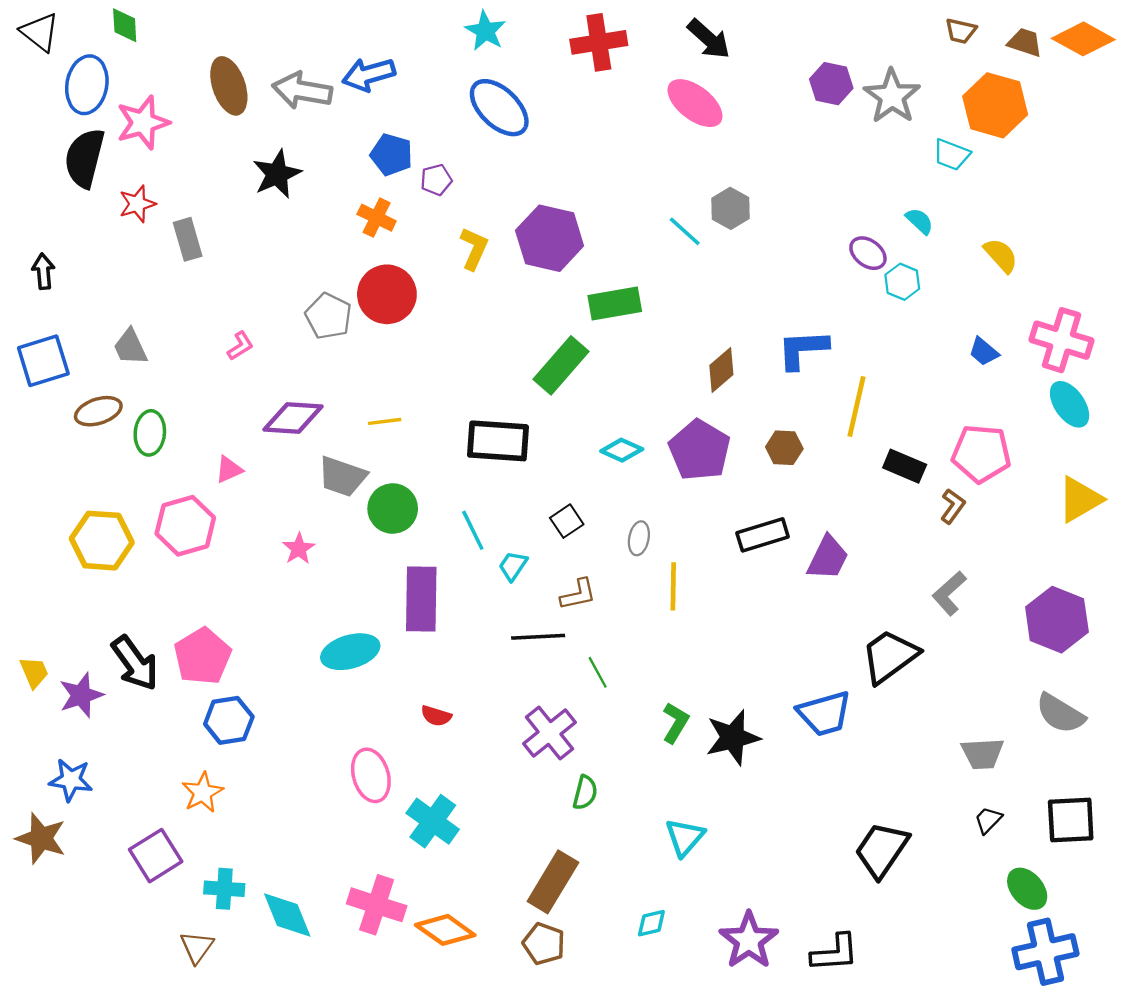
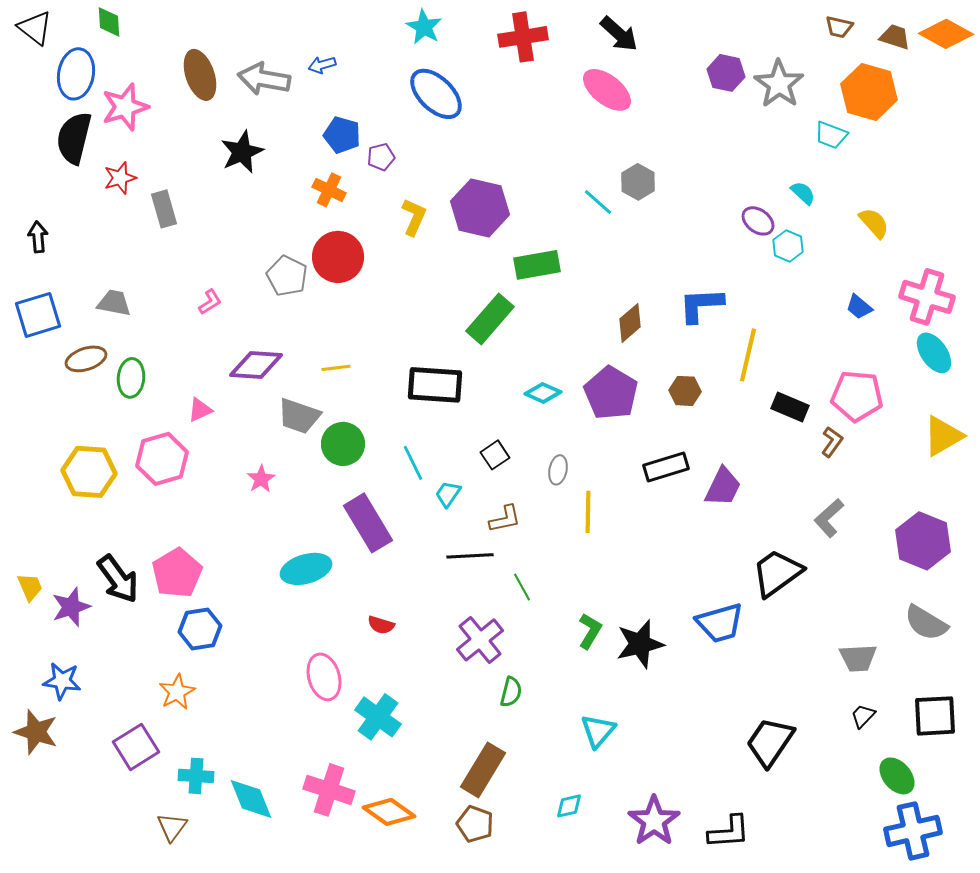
blue arrow: (369, 74) -> (322, 65), size x0.6
gray trapezoid: (130, 347) -> (114, 303), turned 126
purple rectangle: (421, 599) -> (368, 523), turned -32

